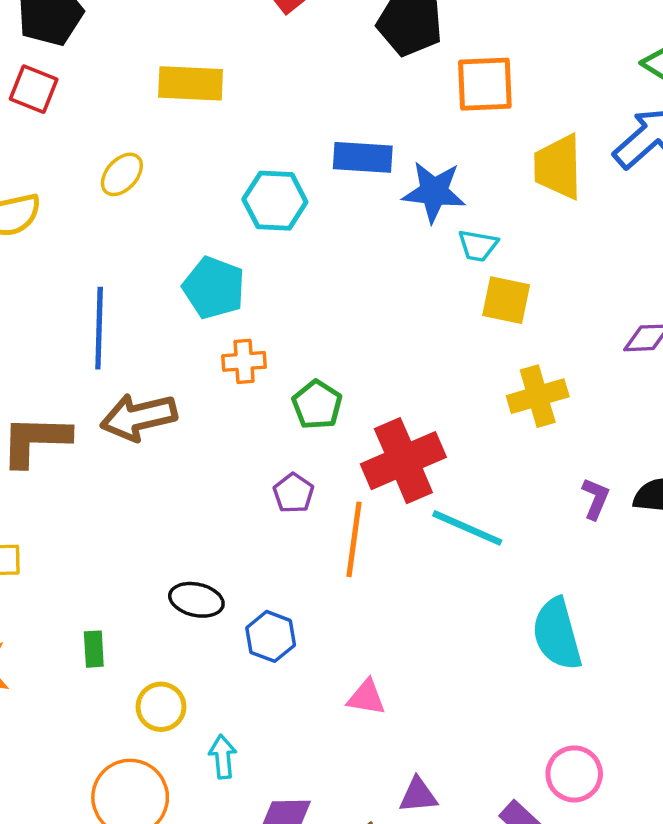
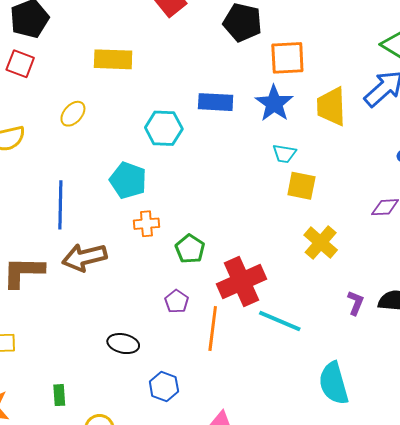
blue star: (434, 192) -> (274, 103), moved, turned 30
yellow cross: (538, 396) -> (321, 243), turned -32
black ellipse: (196, 600) -> (123, 344), moved

